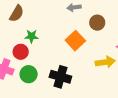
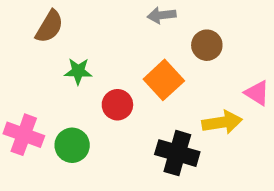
red circle: (21, 52) -> (117, 105), moved
black cross: (60, 77) -> (177, 153), moved

